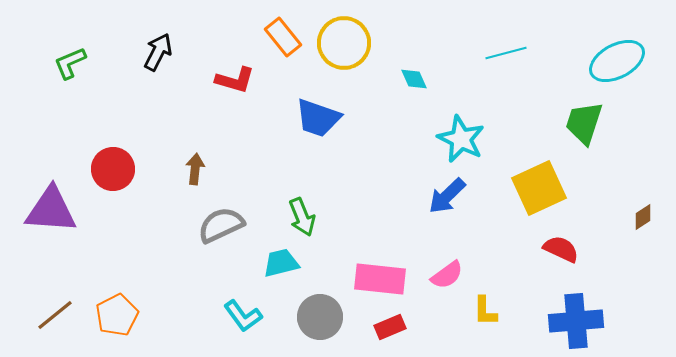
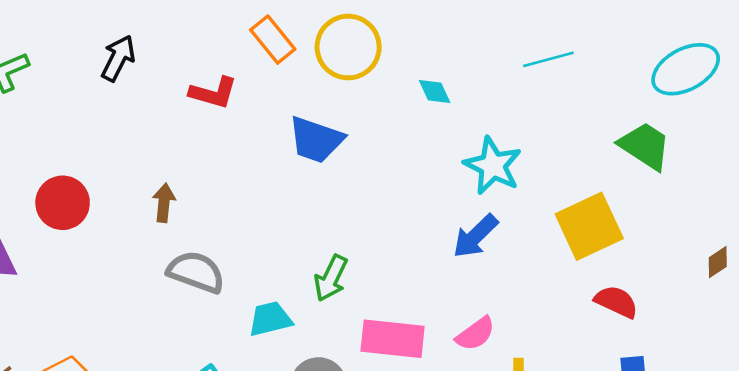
green trapezoid: (584, 123) -> (645, 146), turned 105
green arrow: (302, 217) -> (331, 278), moved, turned 48
gray semicircle: (221, 225) -> (196, 272), turned 45

